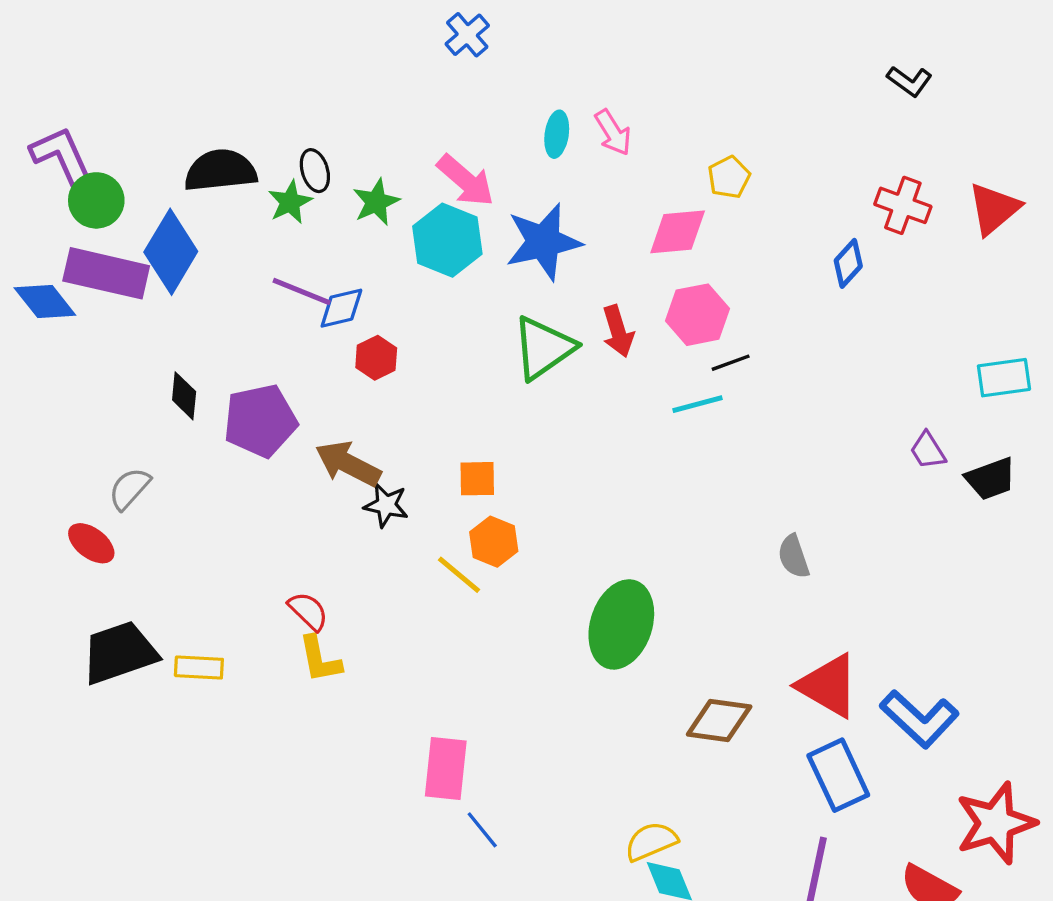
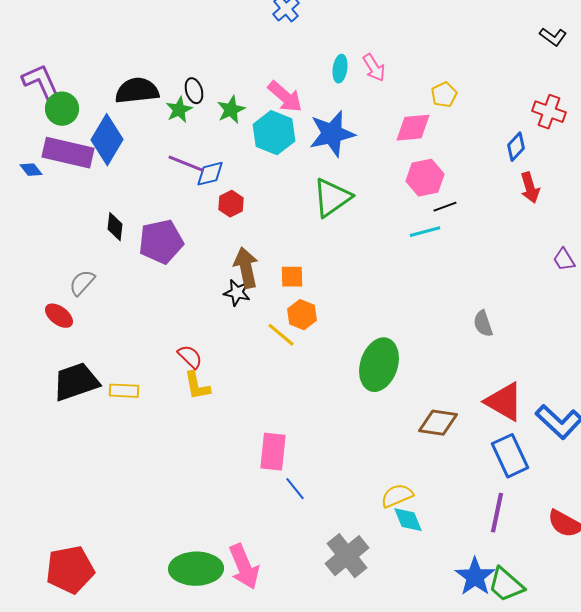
blue diamond: (45, 301) -> (31, 170), size x0.6
red arrow: (618, 331) -> (530, 188), moved
brown arrow: (348, 464) -> (246, 268), moved, turned 51

